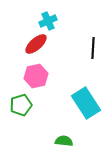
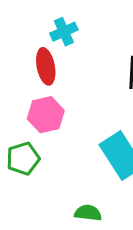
red ellipse: (36, 44) -> (46, 66), turned -60

